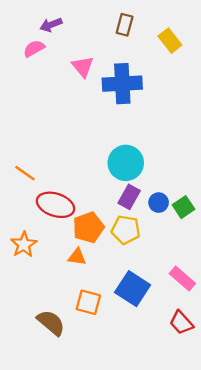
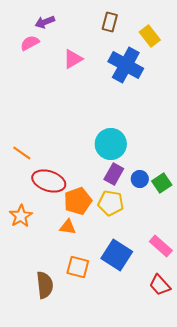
pink triangle: (83, 67) -> (73, 59), turned 40
blue cross: (122, 84) -> (126, 65), moved, turned 32
brown semicircle: (51, 323) -> (45, 285), turned 44

